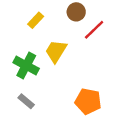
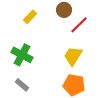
yellow trapezoid: (56, 51) -> (73, 56), moved

